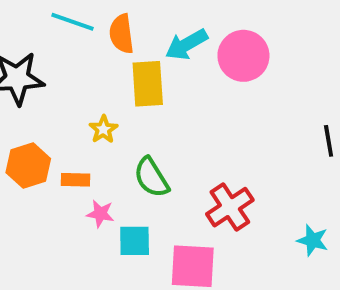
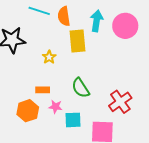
cyan arrow: (186, 44) -> (97, 21), turned 130
yellow star: (103, 129) -> (49, 57), moved
orange hexagon: (28, 166) -> (28, 111), moved

